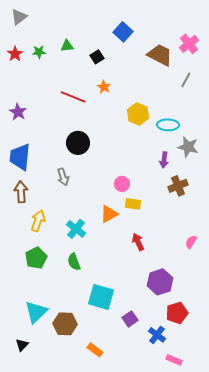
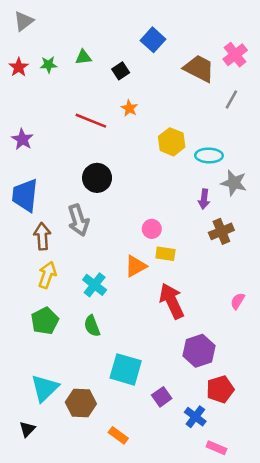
gray arrow: (63, 177) -> (78, 220), size x1.4
brown arrow: (21, 192) -> (42, 236), moved
red arrow: (138, 242) -> (172, 301), size x1.6

